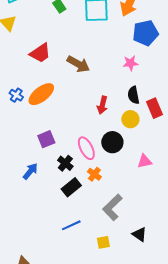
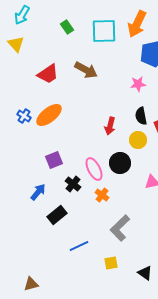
brown arrow: (78, 64) -> (86, 70), moved
black rectangle: (71, 187) -> (57, 215), moved
black triangle: (139, 234) -> (145, 273), moved

